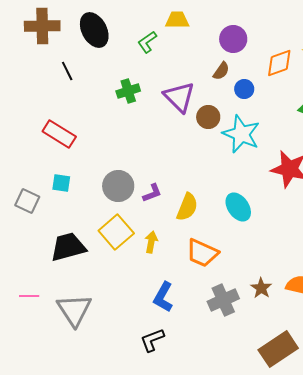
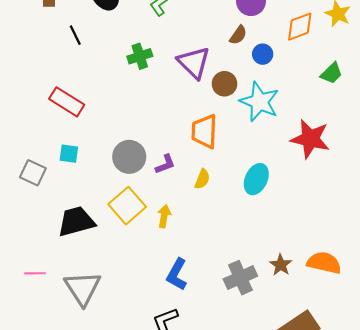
yellow semicircle: (187, 207) -> (202, 179), size x0.7
cyan ellipse: (238, 207) -> (256, 179), turned 60
orange trapezoid: (202, 253) -> (204, 131), moved, turned 68

